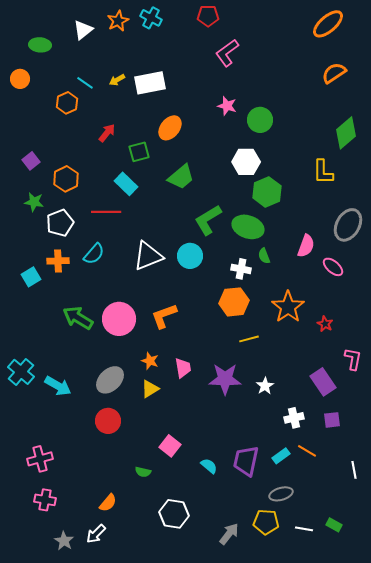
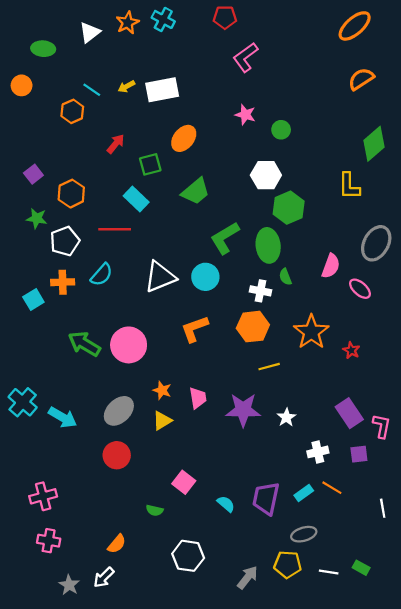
green circle: (260, 120) -> (281, 130), size x0.7
green ellipse: (248, 227) -> (268, 245), turned 64
orange L-shape: (164, 316) -> (195, 329), moved
pink L-shape: (353, 359) -> (382, 426), moved

